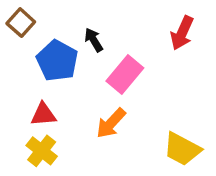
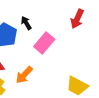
orange arrow: (111, 123) -> (24, 75), moved

